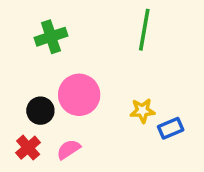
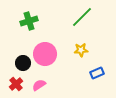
green line: (144, 30) -> (82, 17), turned 35
yellow star: (142, 111) -> (81, 50), moved

